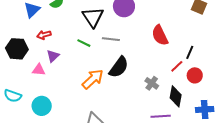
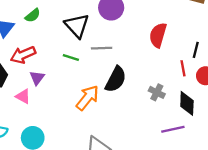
red arrow: (44, 35) -> (23, 55), size x1.5
red semicircle: (160, 35) -> (158, 35), turned 50
red line: (177, 66) -> (183, 68), turned -48
pink triangle: (39, 70) -> (23, 96), turned 32

